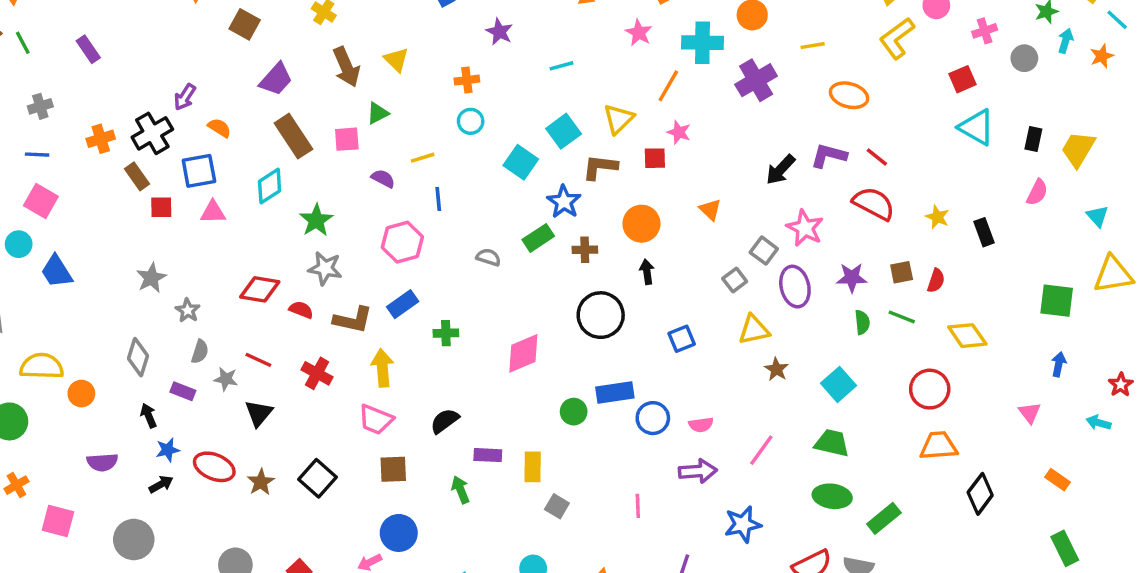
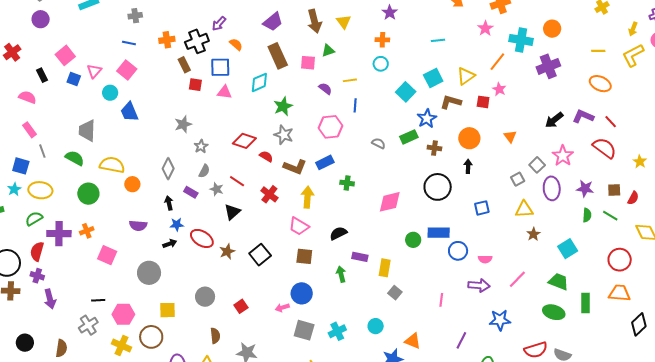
purple star: (499, 32) -> (390, 13), moved
yellow line: (813, 46) -> (598, 51), moved
green rectangle: (884, 518) -> (586, 303), moved, turned -60

